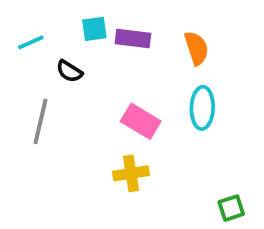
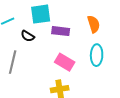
cyan square: (94, 29) -> (41, 14), size x1.5
purple rectangle: (133, 39) -> (61, 31), moved

